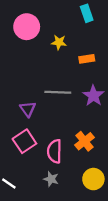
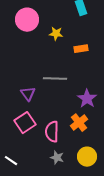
purple star: (93, 96) -> (87, 99), moved
gray star: (51, 179) -> (57, 158), moved

